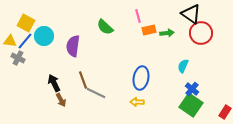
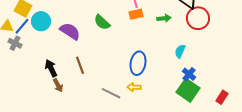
green semicircle: (105, 27) -> (102, 22), moved
orange rectangle: (149, 30) -> (136, 14), moved
purple semicircle: (73, 46) -> (70, 31), turned 115
gray line: (96, 93) -> (111, 93), moved

